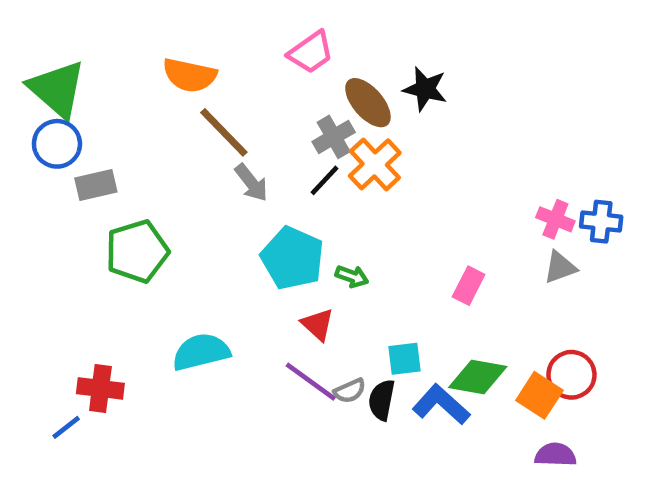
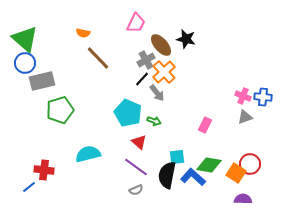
pink trapezoid: (311, 52) -> (136, 23), turned -30
orange semicircle: (190, 75) -> (83, 33), size x0.6
gray arrow: (251, 183) -> (157, 93), moved
gray rectangle: (96, 185) -> (42, 81), size x1.4
gray semicircle: (350, 391) -> (136, 190), moved
black semicircle: (382, 400) -> (167, 175), size x1.5

